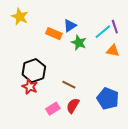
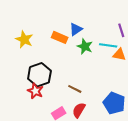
yellow star: (20, 17) -> (24, 39), moved
cyan line: (103, 32) -> (108, 45), moved, turned 48

